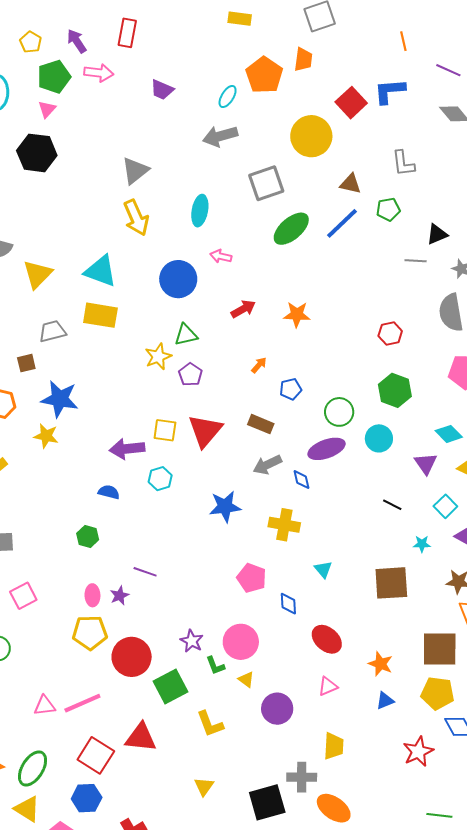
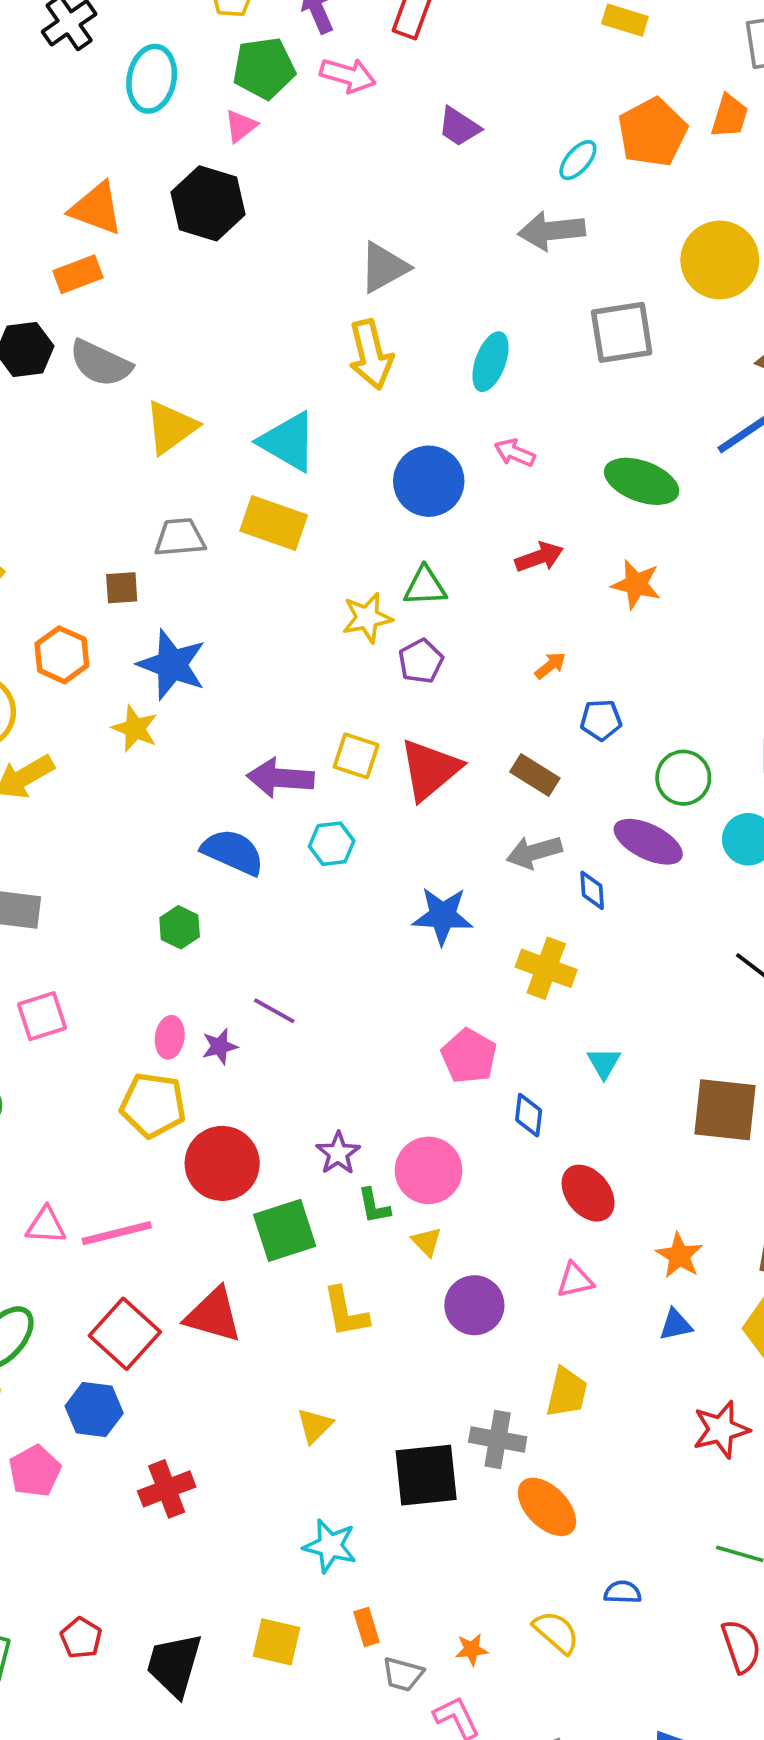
green ellipse: (291, 229) -> (642, 481), moved, turned 51
purple ellipse: (327, 449) -> (648, 842), turned 36
blue semicircle: (109, 492) -> (233, 852), size x1.6

